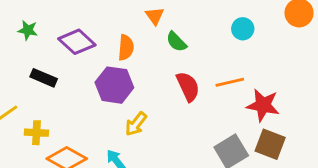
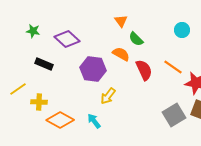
orange semicircle: (126, 48) -> (121, 54), moved, turned -66
orange line: (230, 82) -> (173, 67), turned 48

